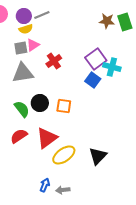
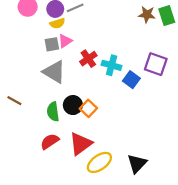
purple square: (96, 59) -> (156, 64), moved, turned -35
cyan cross: (112, 67) -> (112, 65), moved
gray triangle: (23, 73) -> (54, 72), turned 40
orange square: (64, 106) -> (88, 108), moved, turned 35
green semicircle: (22, 109) -> (53, 112), turned -150

